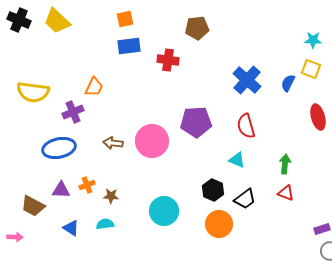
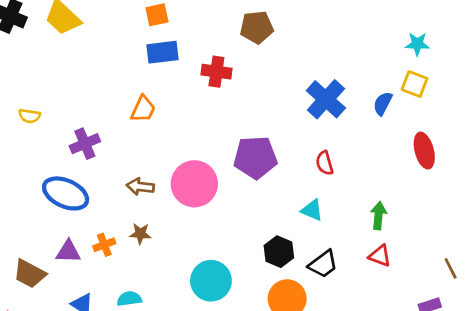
orange trapezoid: (94, 87) -> (143, 109), moved
yellow semicircle: (33, 92) -> (30, 116), size x0.5
red semicircle: (246, 126) -> (325, 163), size x0.7
blue ellipse: (59, 148) -> (66, 193), turned 36
brown star: (111, 196) -> (140, 234), moved

